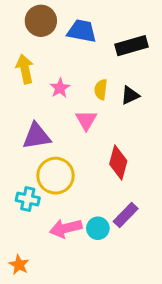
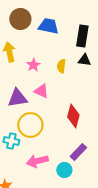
black rectangle: (131, 46) -> (82, 36), turned -65
black triangle: (130, 95) -> (84, 60), moved, turned 32
pink triangle: (86, 120) -> (41, 91), moved, turned -35
cyan circle: (98, 228) -> (64, 170), moved

